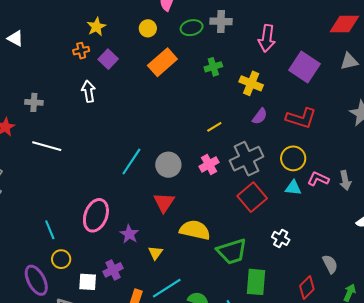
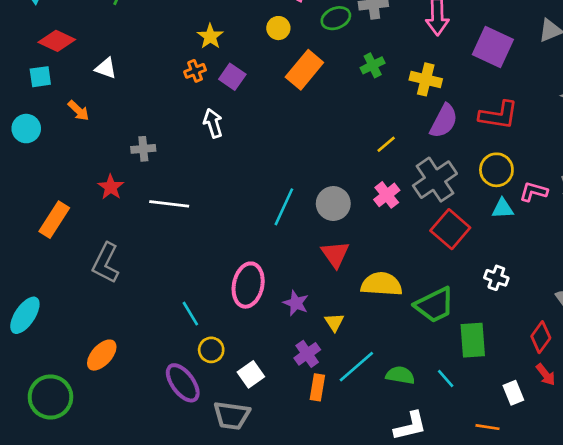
purple semicircle: (260, 116) -> (444, 121), size x1.5
purple cross: (113, 270) -> (307, 354), moved
white square: (88, 282) -> (251, 374), turned -30

